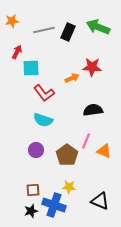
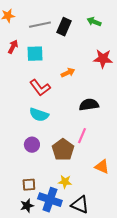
green arrow: (98, 27) -> (94, 22), size x0.6
red star: (92, 67) -> (103, 59), moved
cyan square: (31, 68) -> (35, 54), moved
orange triangle: (104, 151) -> (102, 167), moved
black triangle: (100, 201) -> (80, 205), moved

